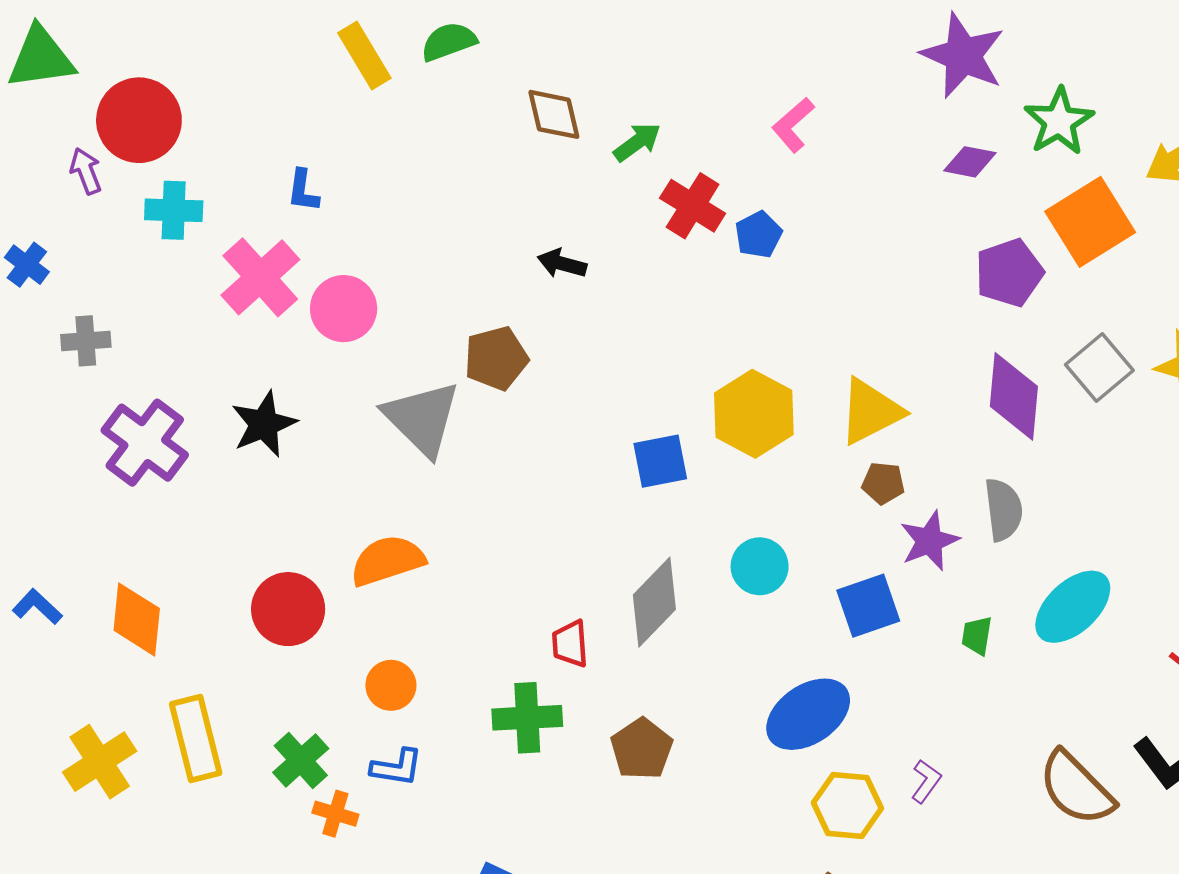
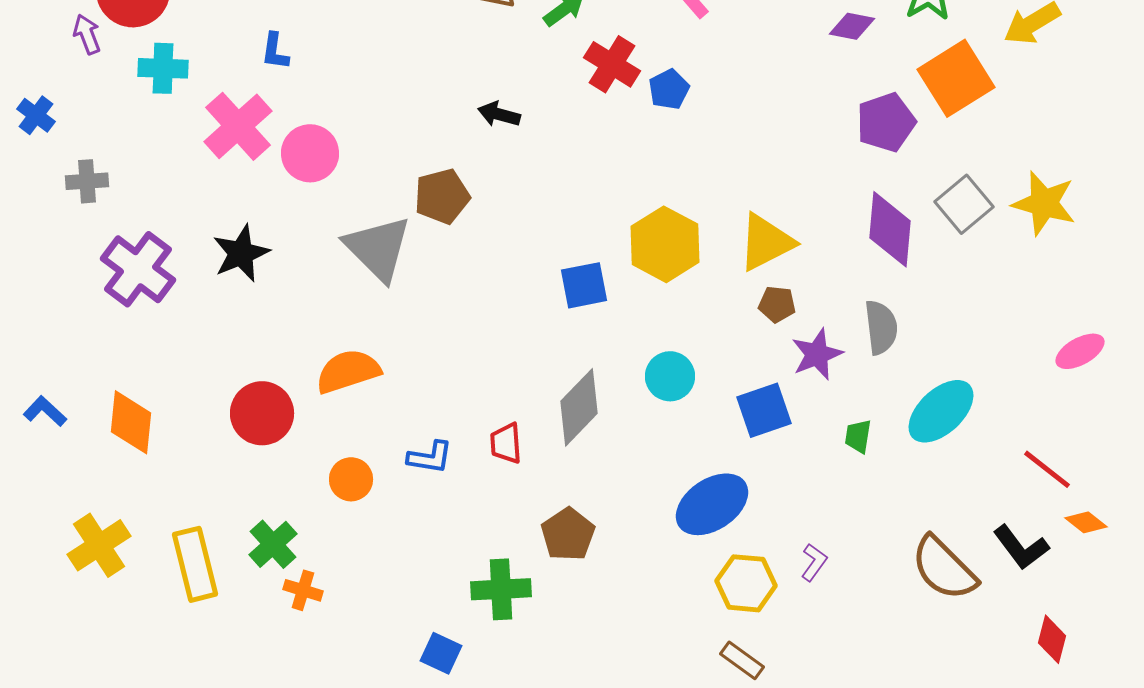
green cross: (527, 718) -> (501, 589), moved
yellow rectangle: (196, 738) -> (195, 564), moved
blue L-shape: (397, 767) -> (430, 457), moved

